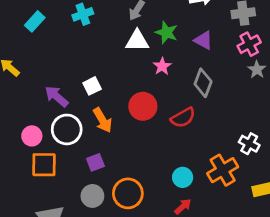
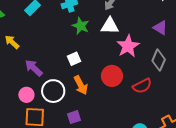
green star: (166, 32) -> (81, 26), moved
pink star: (162, 66) -> (128, 46), size x1.6
purple arrow: (57, 96) -> (34, 68), moved

